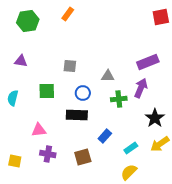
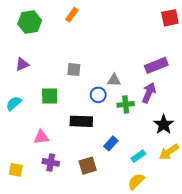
purple triangle: (21, 61) -> (22, 64), turned -32
blue circle: (83, 93) -> (98, 95), moved
cyan semicircle: (13, 98) -> (14, 103), turned 35

